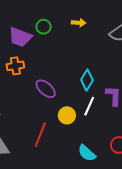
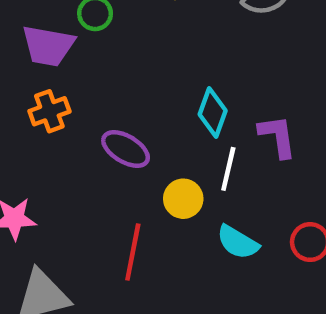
cyan semicircle: (87, 153) -> (238, 242), moved

